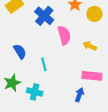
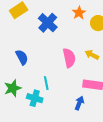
pink semicircle: (64, 35) -> (69, 58), moved
cyan line: (44, 64) -> (46, 83), moved

